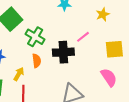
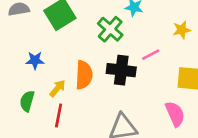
green cross: (35, 37) -> (110, 29), moved
orange semicircle: (37, 61) -> (84, 75), size x1.5

